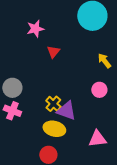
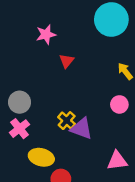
pink cross: (12, 111) -> (20, 129), turned 30
yellow ellipse: (54, 129) -> (41, 157), moved

